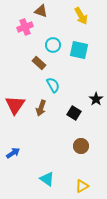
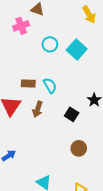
yellow arrow: (81, 16) -> (89, 15), moved
cyan square: (79, 50) -> (77, 50), turned 30
brown rectangle: (39, 63) -> (28, 83), moved, turned -40

